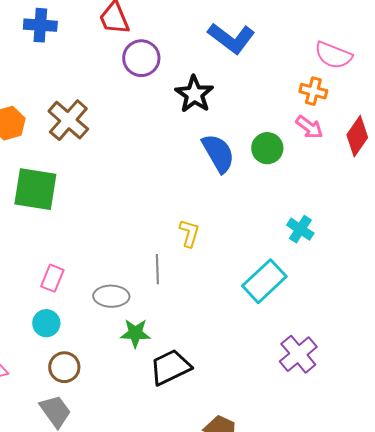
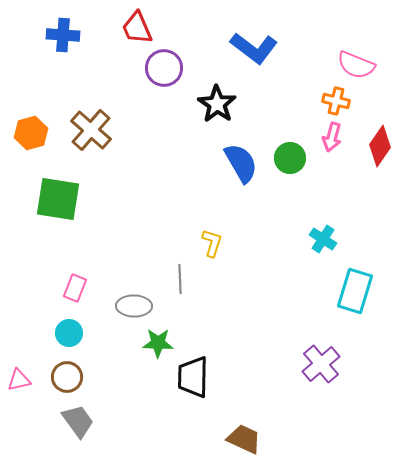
pink arrow: (309, 127) -> (332, 137), turned 68
cyan rectangle: (264, 281) -> (355, 291), moved, turned -30
brown circle: (64, 367) -> (67, 377), moved
black trapezoid: (170, 367) -> (193, 377), turned -63

